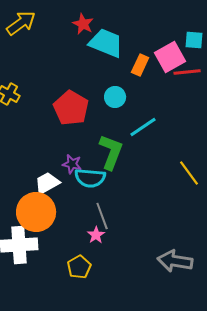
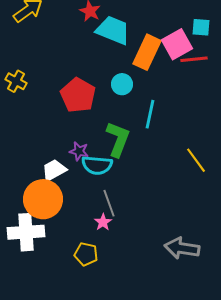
orange rectangle: (140, 65) -> (147, 52), size x1.6
cyan line: (143, 127) -> (150, 114), turned -44
yellow pentagon: (79, 267) -> (86, 254), turned -30

